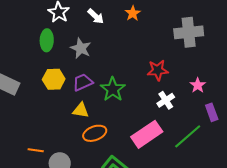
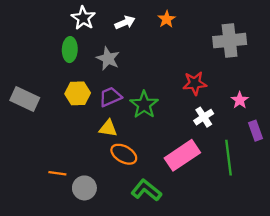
white arrow: (96, 16) -> (125, 23), turned -66
orange ellipse: (95, 133) -> (124, 154), turned 50
green line: (188, 136) -> (228, 158), turned -56

